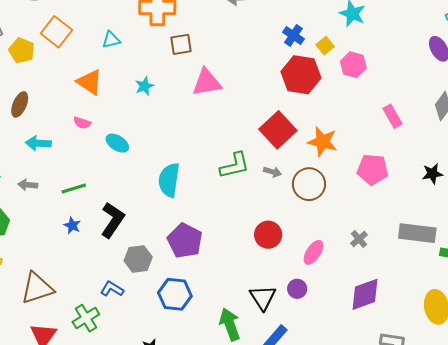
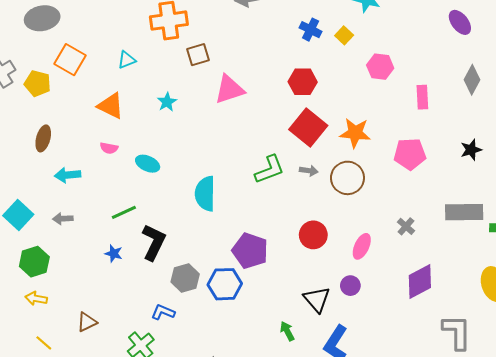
pink hexagon: (353, 65) -> (380, 67), moved
red hexagon: (301, 75) -> (303, 82), moved, size x0.7
pink rectangle: (393, 116) -> (422, 97), turned 35
green line: (74, 189) -> (124, 212), moved
purple pentagon: (185, 241) -> (250, 251), moved
brown triangle: (37, 288) -> (87, 322), size x0.6
blue hexagon: (175, 294) -> (225, 284), moved
green arrow: (230, 324) -> (287, 331), size x0.6

